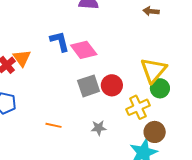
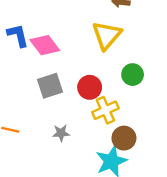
yellow triangle: (153, 70) -> (107, 35), moved
red circle: (112, 85) -> (90, 87), moved
green circle: (160, 88) -> (133, 75), moved

